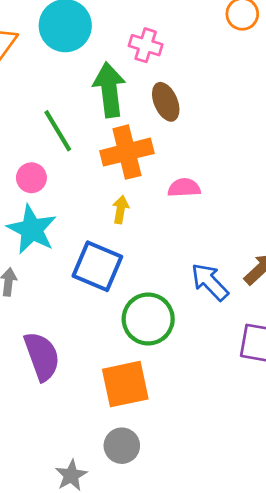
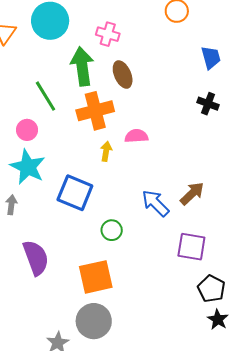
yellow arrow: (121, 210) -> (106, 151), moved
green circle: (148, 319) -> (112, 230), size x0.6
gray circle: (122, 446) -> (94, 321), size x1.4

